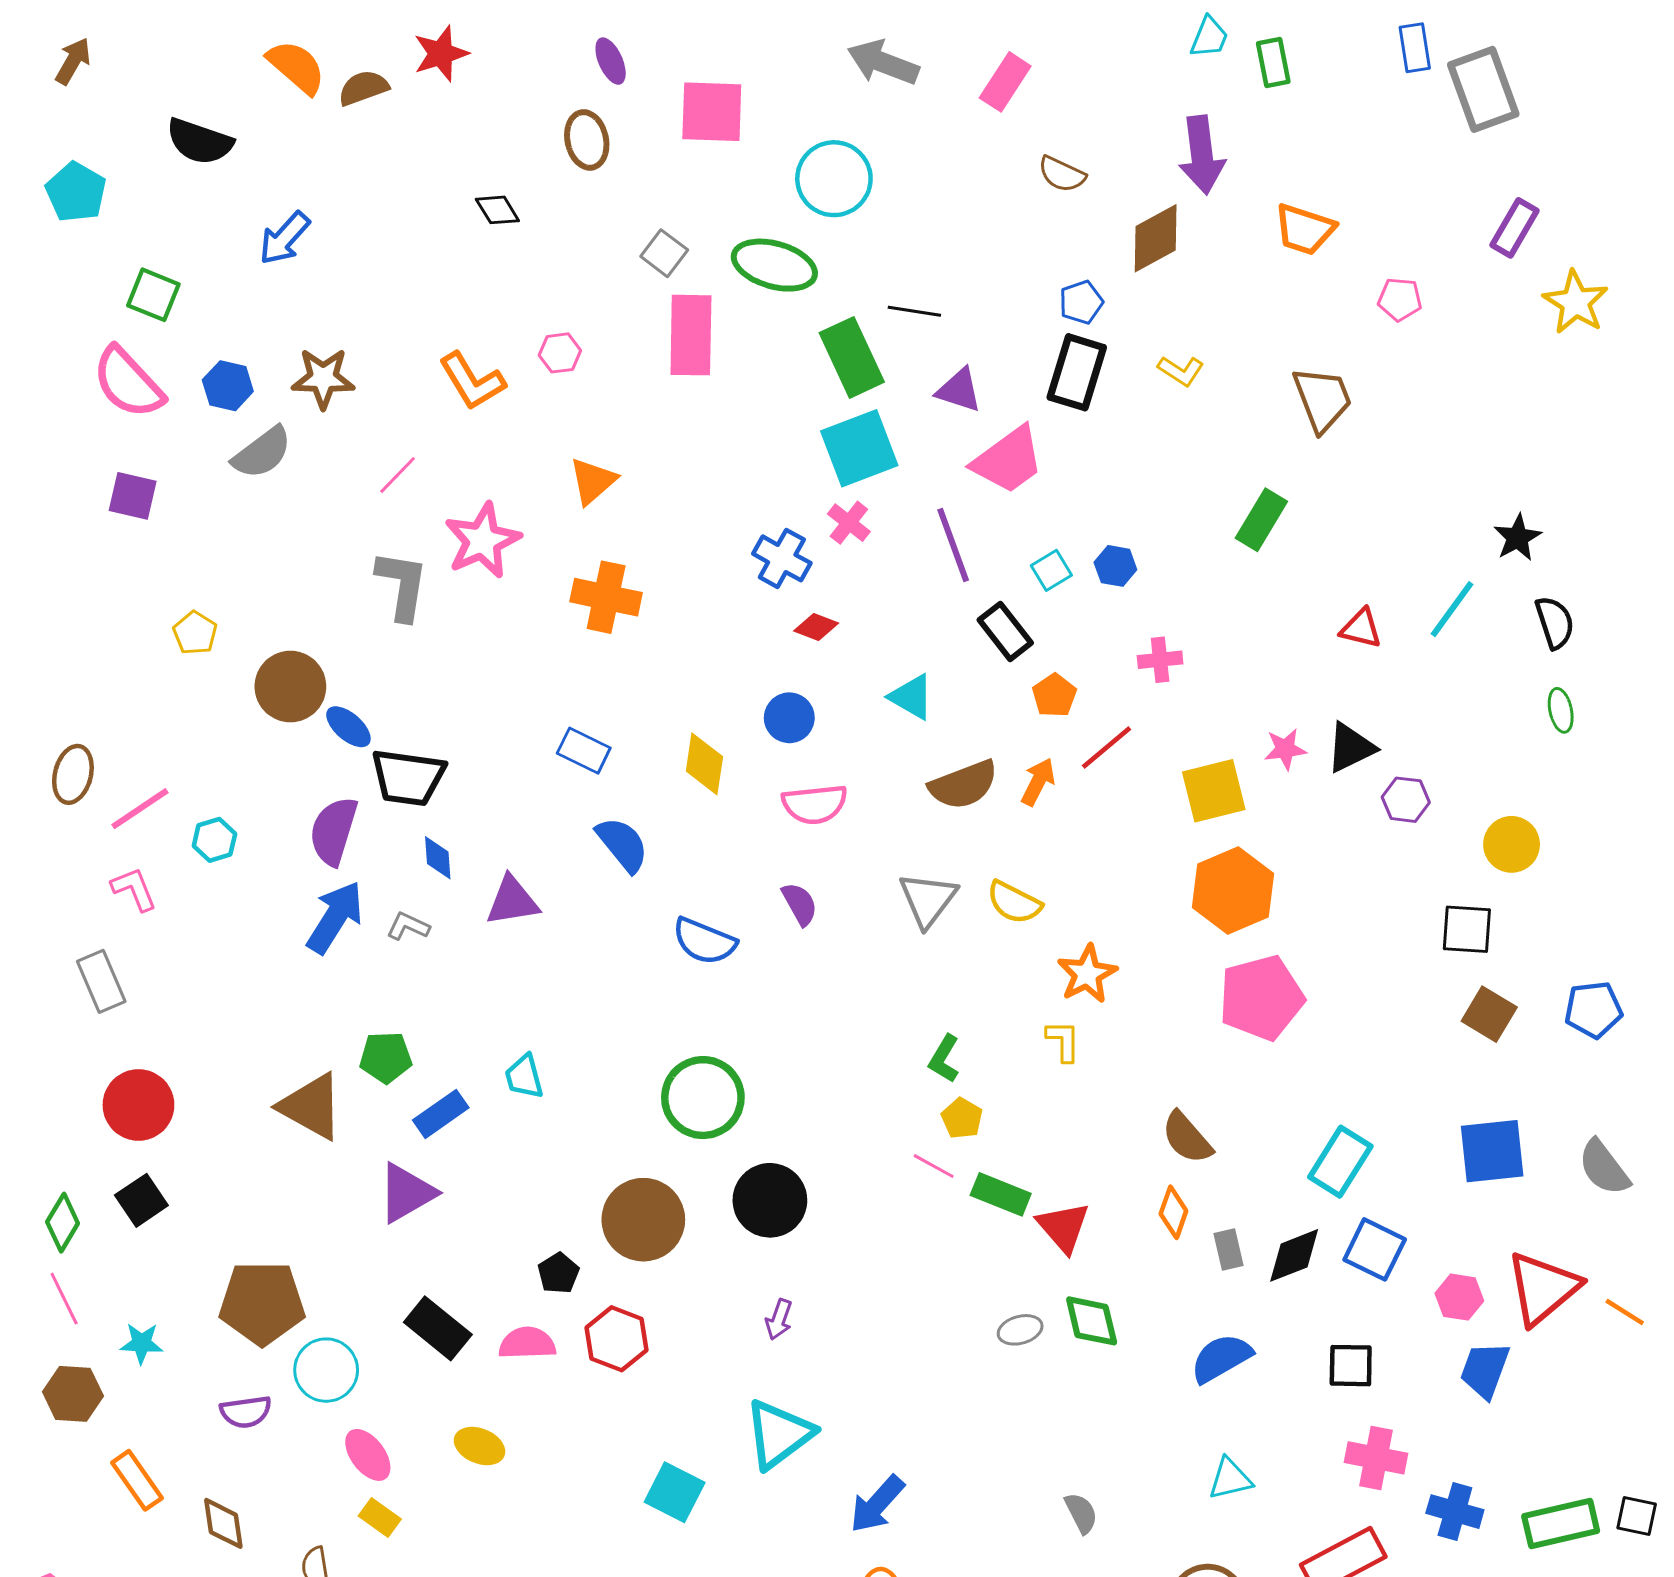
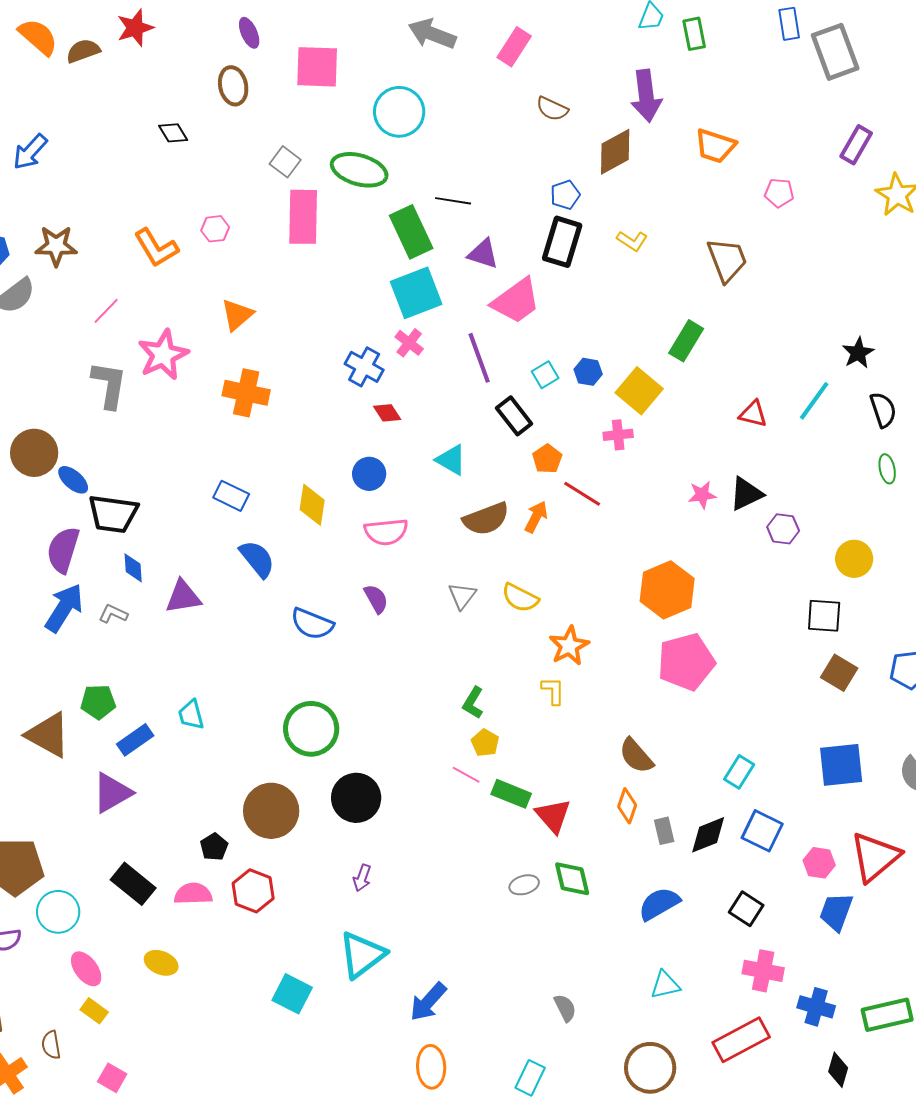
red diamond: (816, 627) -> (387, 413), turned 36
red line: (1106, 748) -> (582, 494), turned 72
yellow square: (1214, 791) -> (639, 391), moved, turned -36
gray triangle: (928, 899) -> (462, 596), size x0.7
cyan rectangle: (1340, 1162) -> (739, 772), size x0.7
black square: (1351, 1366) -> (746, 909), turned 32

